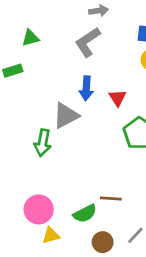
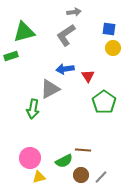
green triangle: (30, 38) -> (24, 32), size x1.6
blue arrow: (86, 88) -> (65, 69), turned 78
brown circle: (103, 242) -> (81, 175), moved

